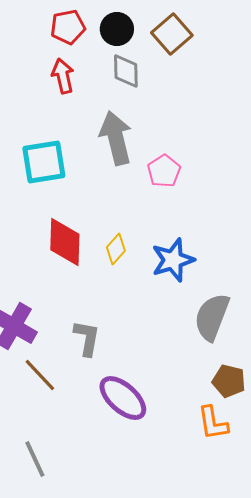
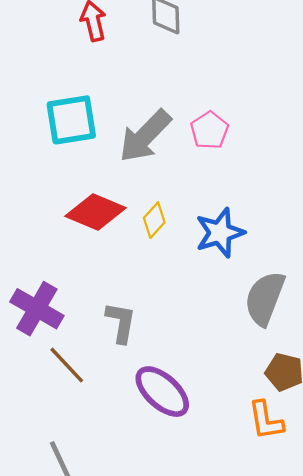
gray arrow: (116, 138) -> (145, 136), moved, turned -122
red diamond: (65, 242) -> (96, 212), turned -69

